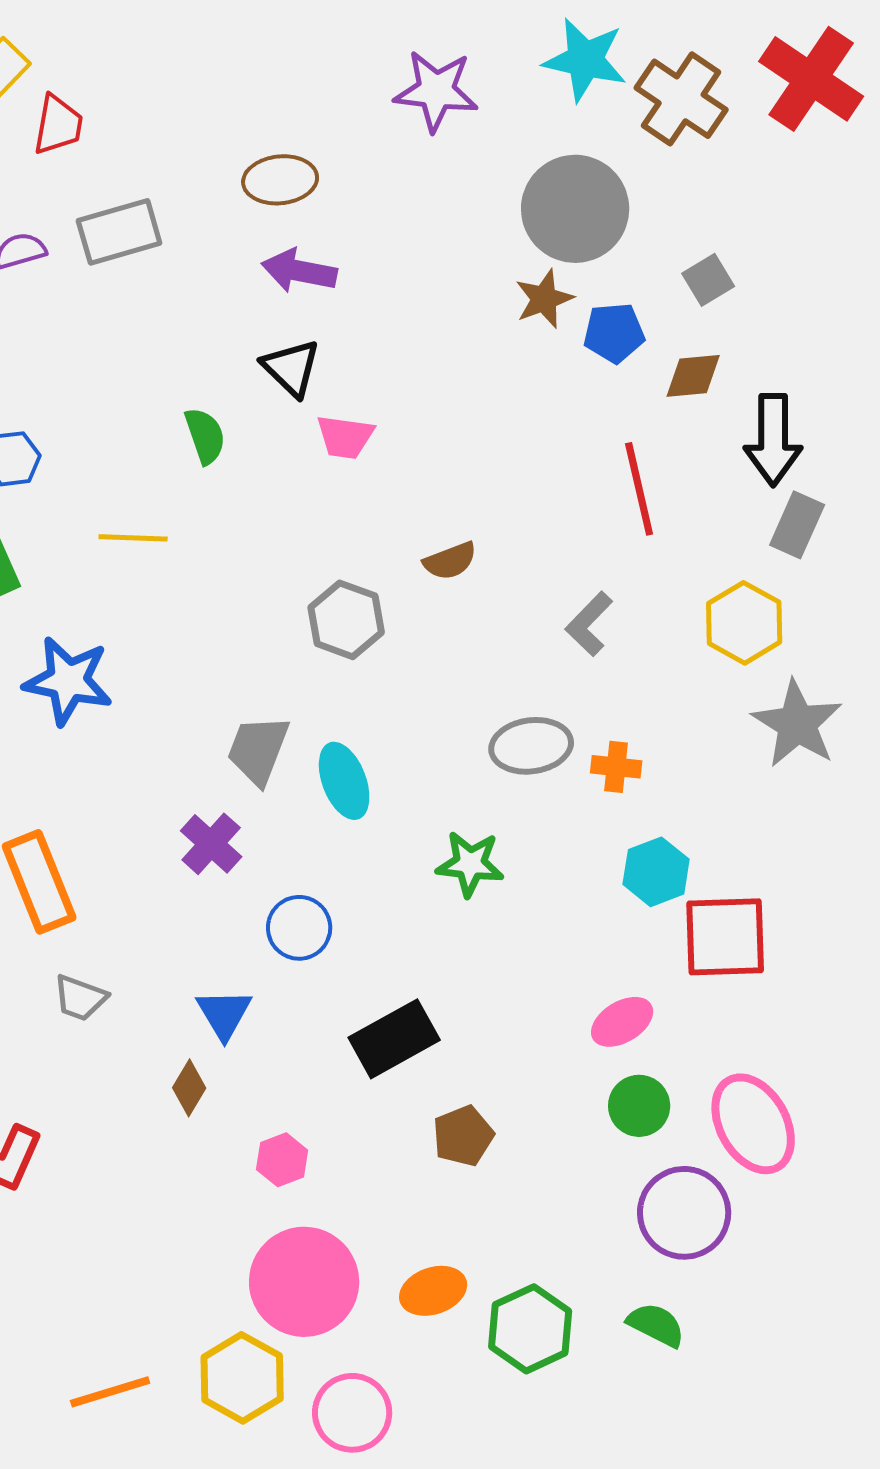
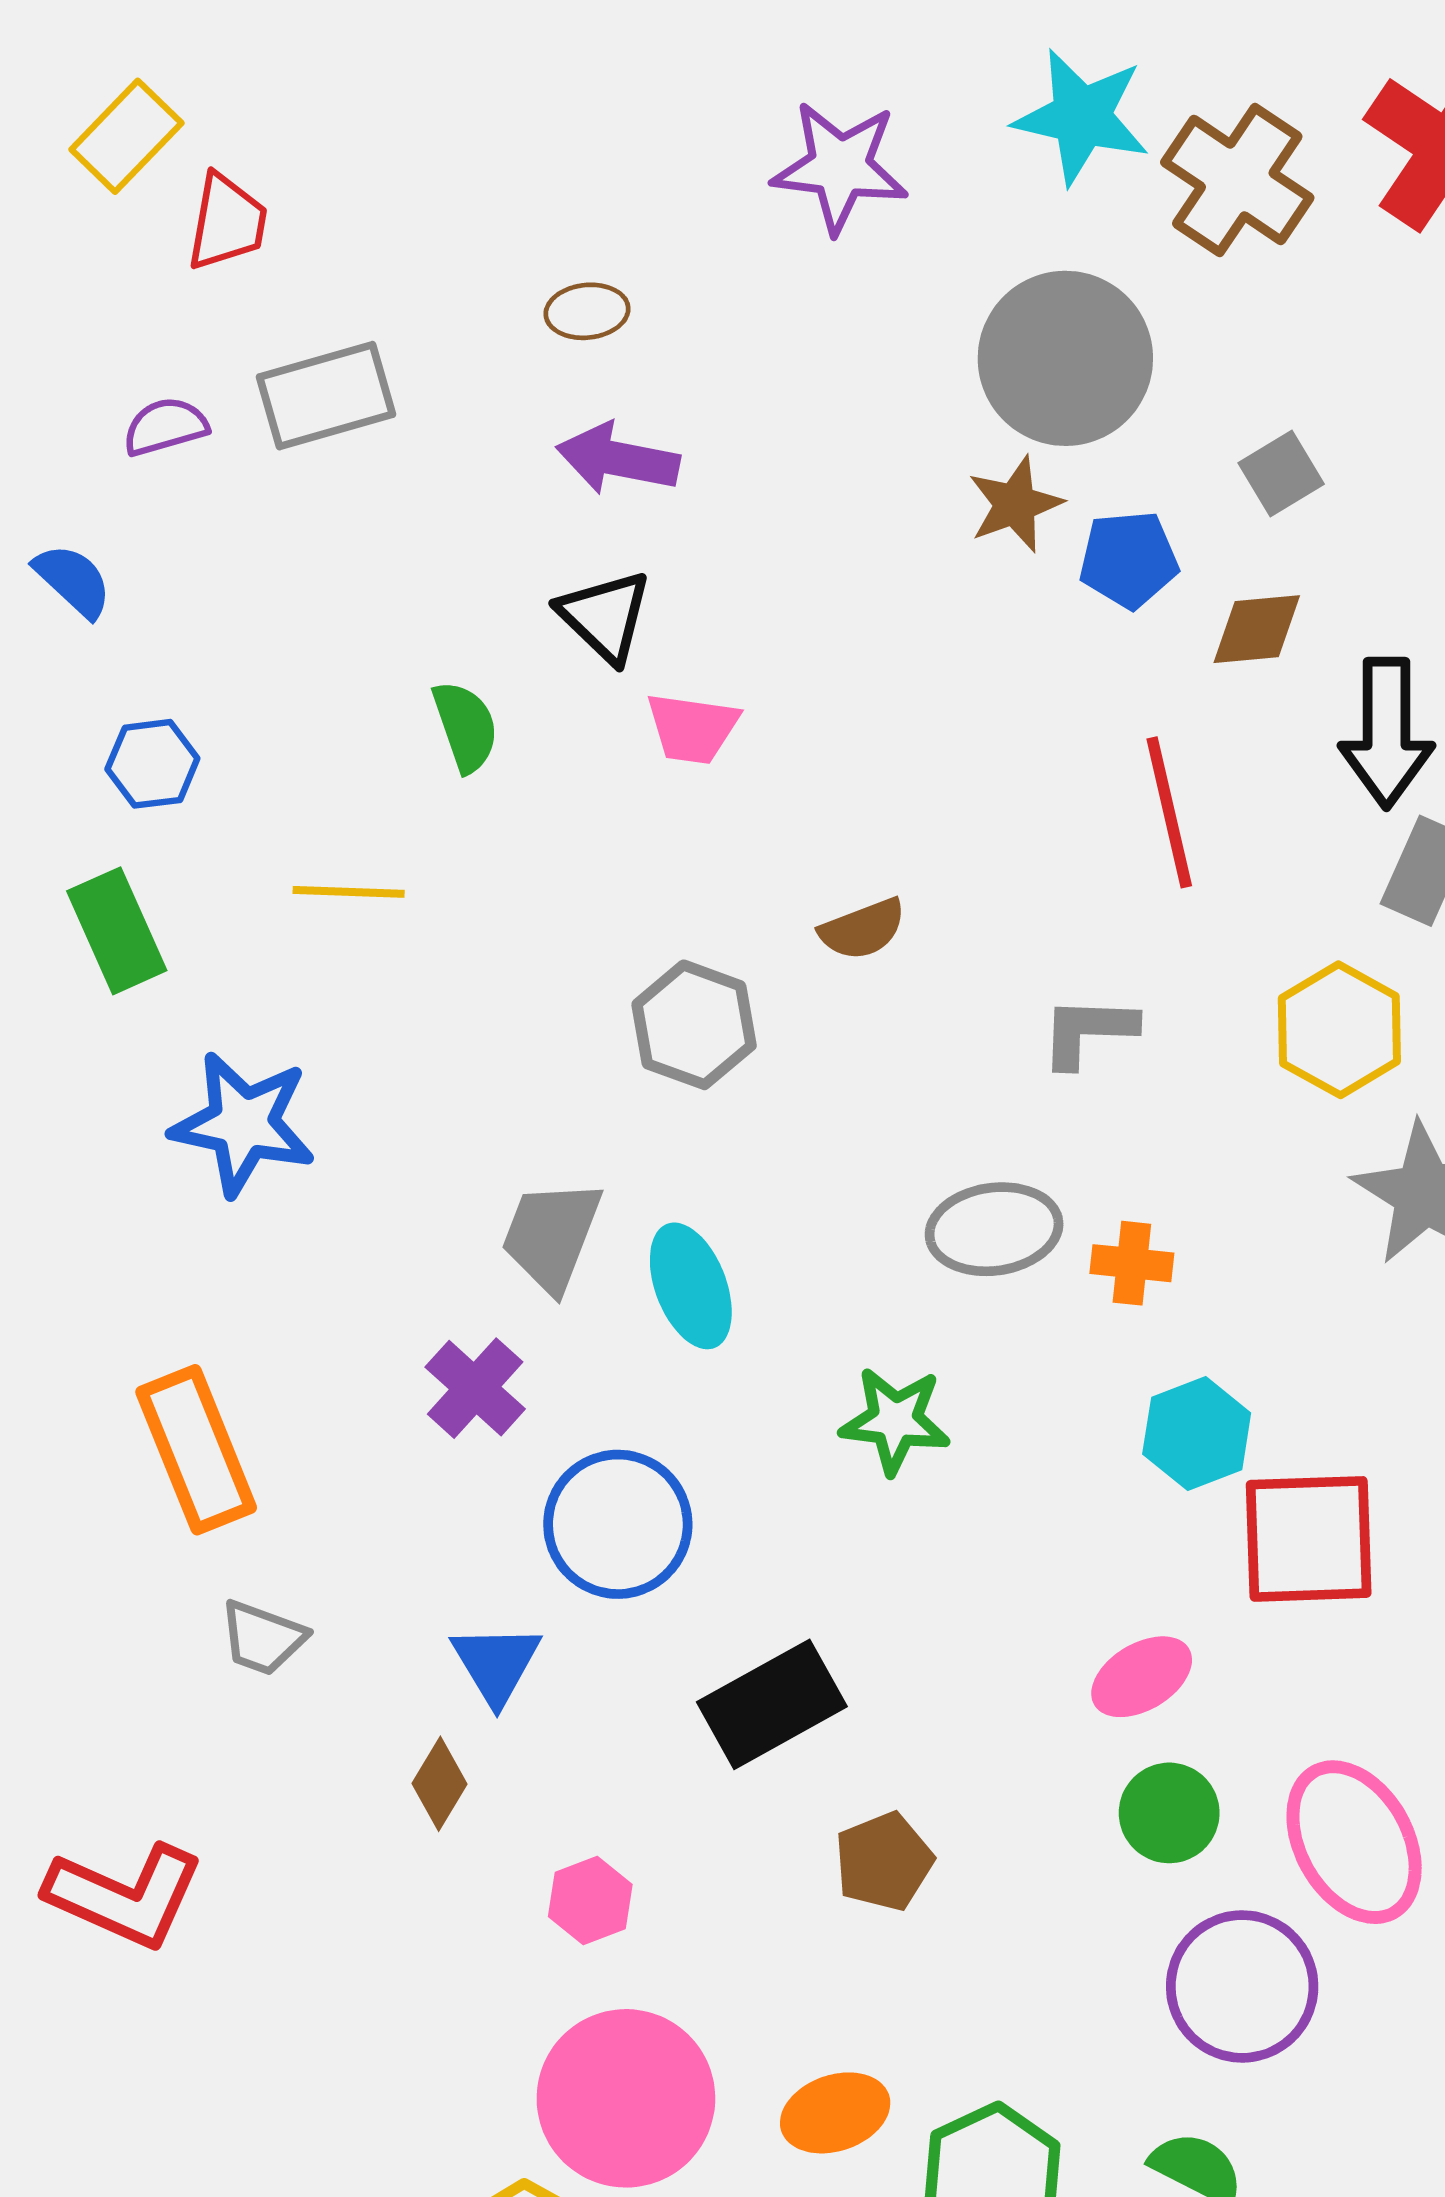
brown ellipse: (280, 180) -> (587, 311), size x0.7
gray L-shape: (589, 624) -> (1088, 1031), turned 48
blue circle: (299, 928) -> (618, 1524), size x1.4

